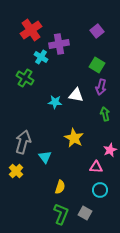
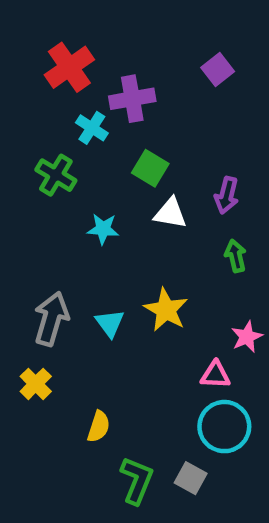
green square: (97, 65) -> (150, 168), moved
cyan star: (55, 102) -> (103, 229), moved
cyan triangle: (45, 157) -> (110, 323), moved
yellow semicircle: (60, 187) -> (99, 427), moved
cyan circle: (100, 190) -> (224, 427), size x1.5

